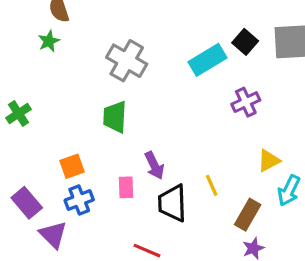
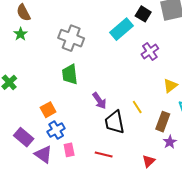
pink rectangle: (126, 187) -> (69, 150), moved

